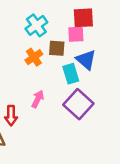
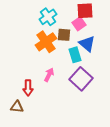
pink square: (76, 34) -> (79, 24), turned -32
orange cross: (34, 57) -> (46, 42), size x1.5

